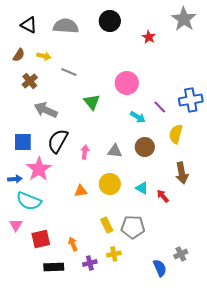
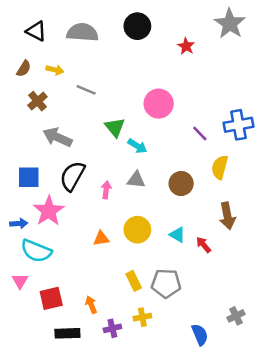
cyan arrow: (138, 117) -> (137, 146), moved
gray triangle: (115, 151) -> (136, 180), moved
gray cross: (181, 254) -> (236, 316), moved

